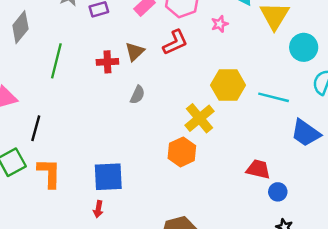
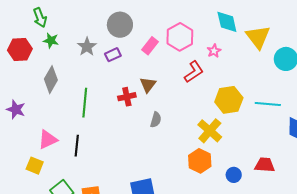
red L-shape: (175, 42) -> (194, 72), moved
black line: (36, 128) -> (77, 146), moved
blue circle: (278, 192) -> (234, 175), moved

